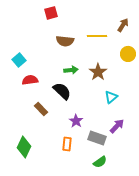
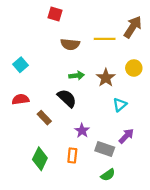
red square: (51, 13) -> (55, 14), turned 32
brown arrow: (123, 25) -> (133, 27), size x1.5
yellow circle: (128, 54) -> (134, 68), moved
red semicircle: (30, 80) -> (20, 99), moved
green diamond: (24, 147) -> (40, 159), moved

